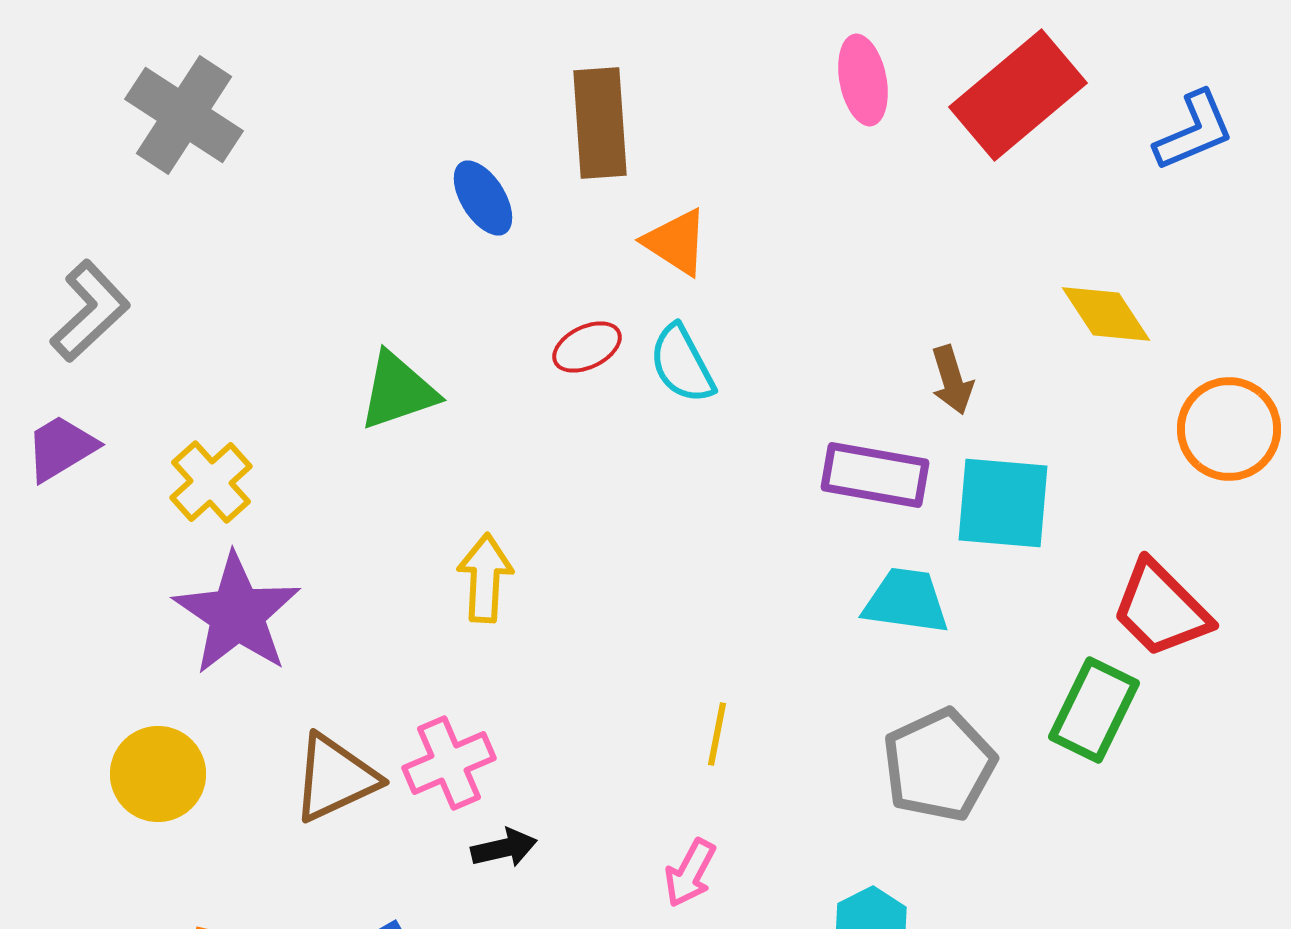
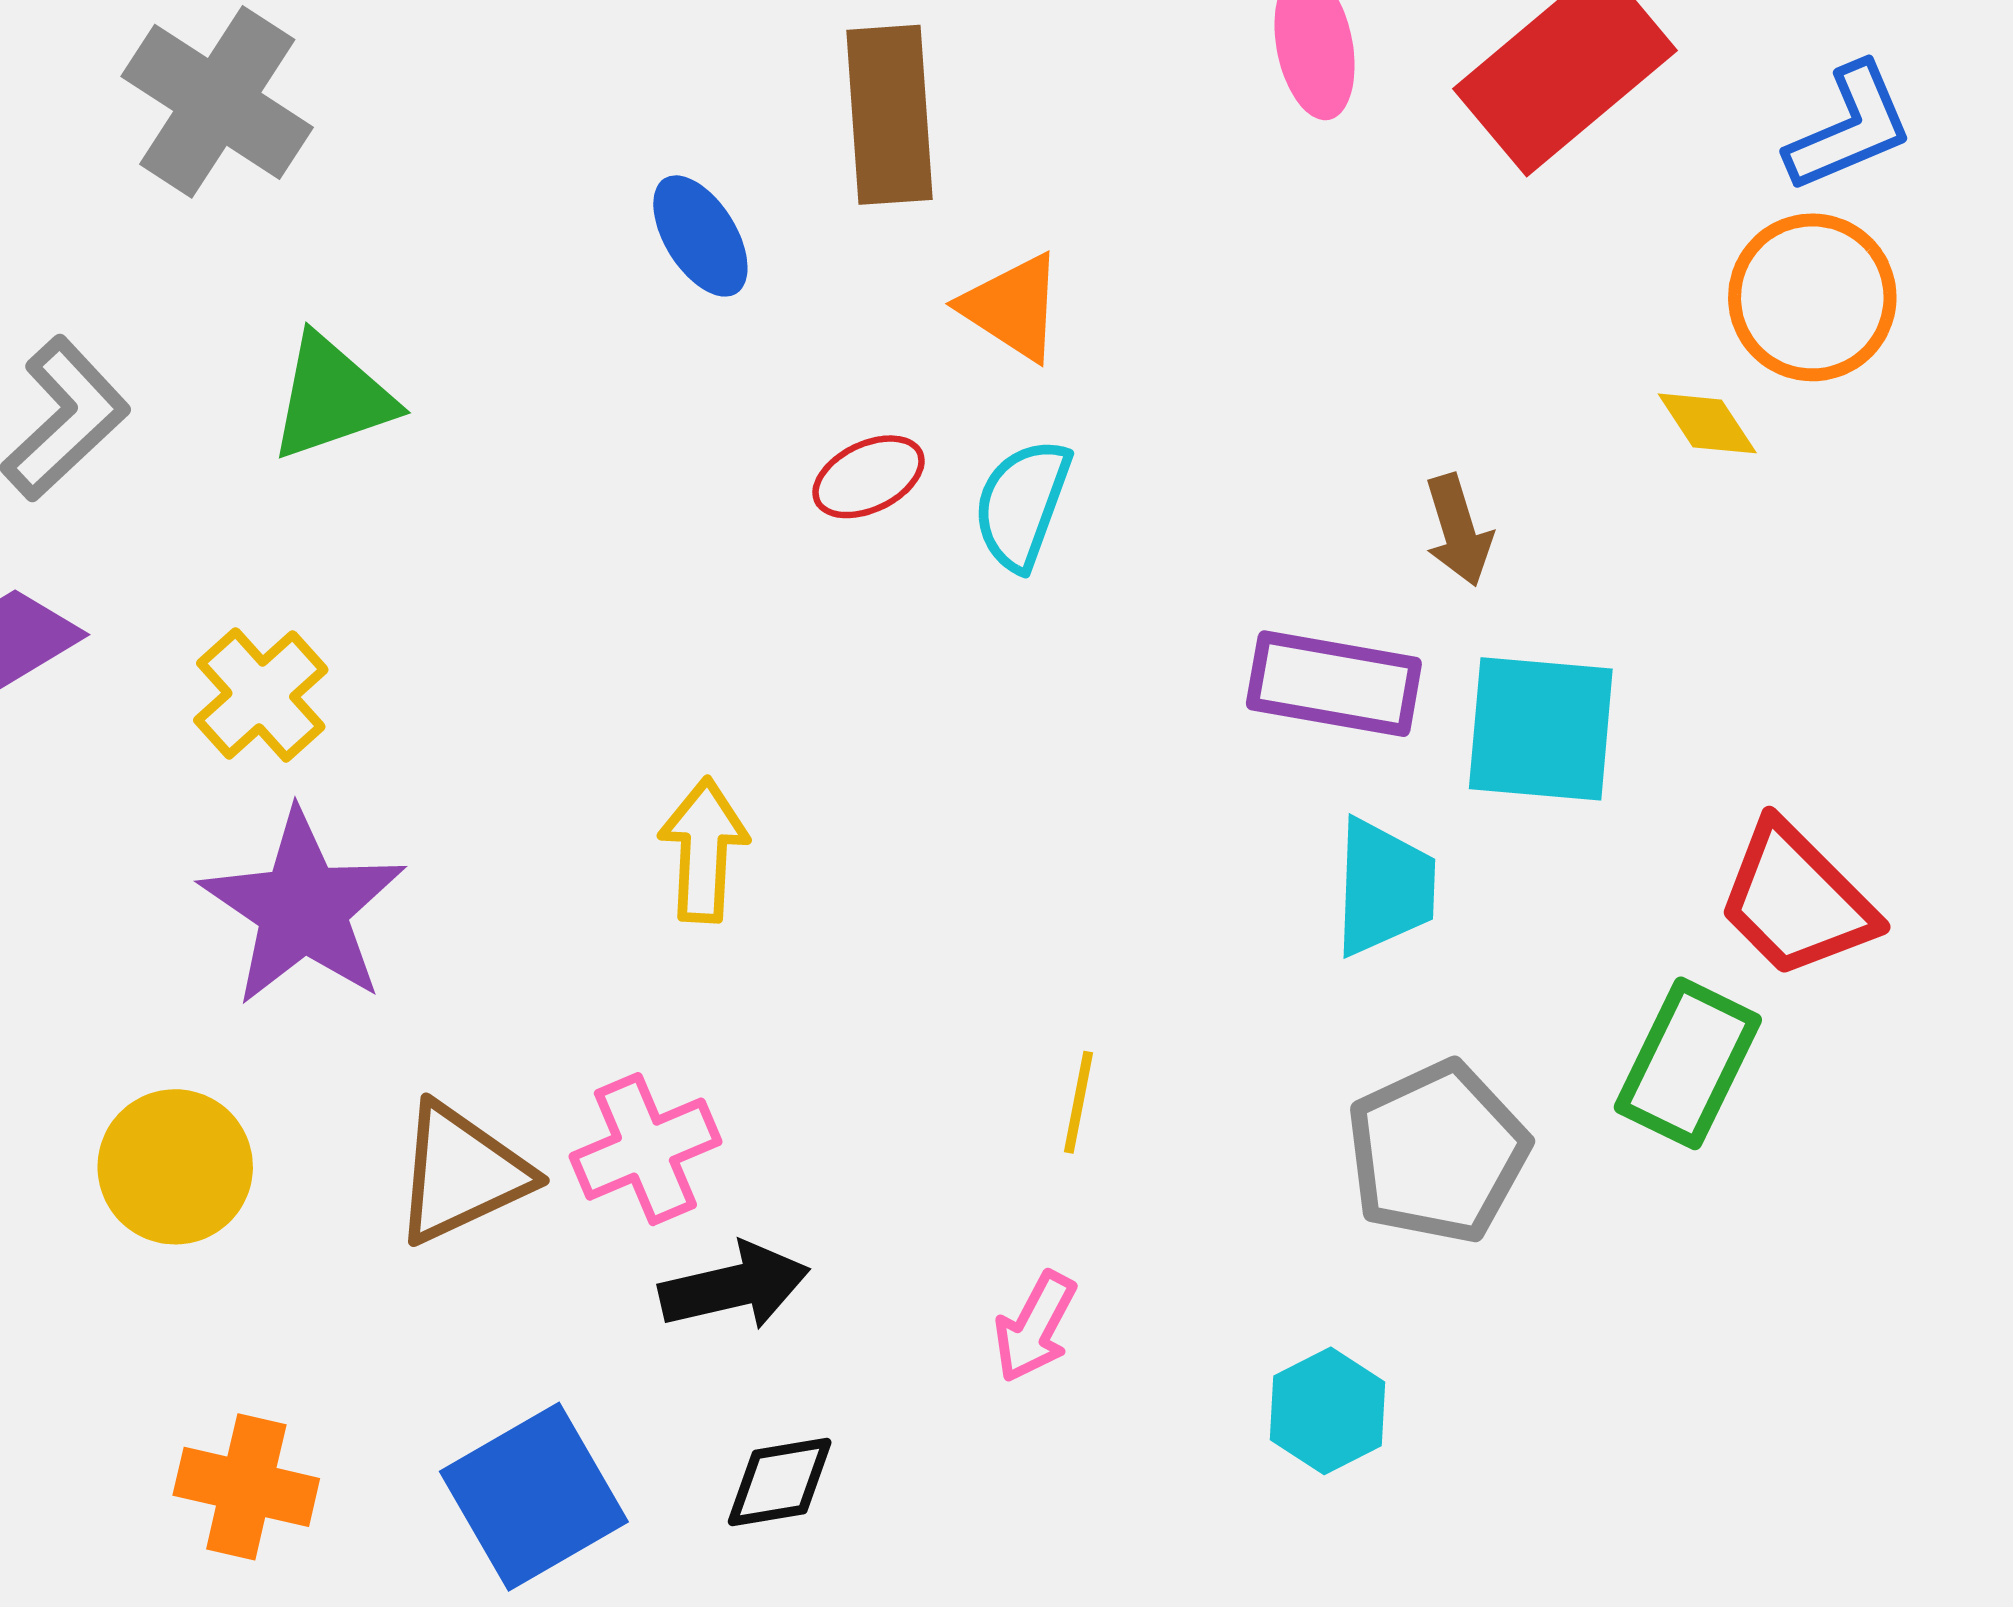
yellow diamond: (1106, 314) -> (1707, 423), size x0.7
cyan semicircle: (682, 364) -> (1022, 504), turned 48
green triangle: (398, 391) -> (332, 398), moved
orange circle: (1229, 429) -> (1812, 297), moved
cyan trapezoid: (906, 601) -> (1384, 887), turned 84
black arrow: (504, 848) -> (734, 1286), size x1.4

